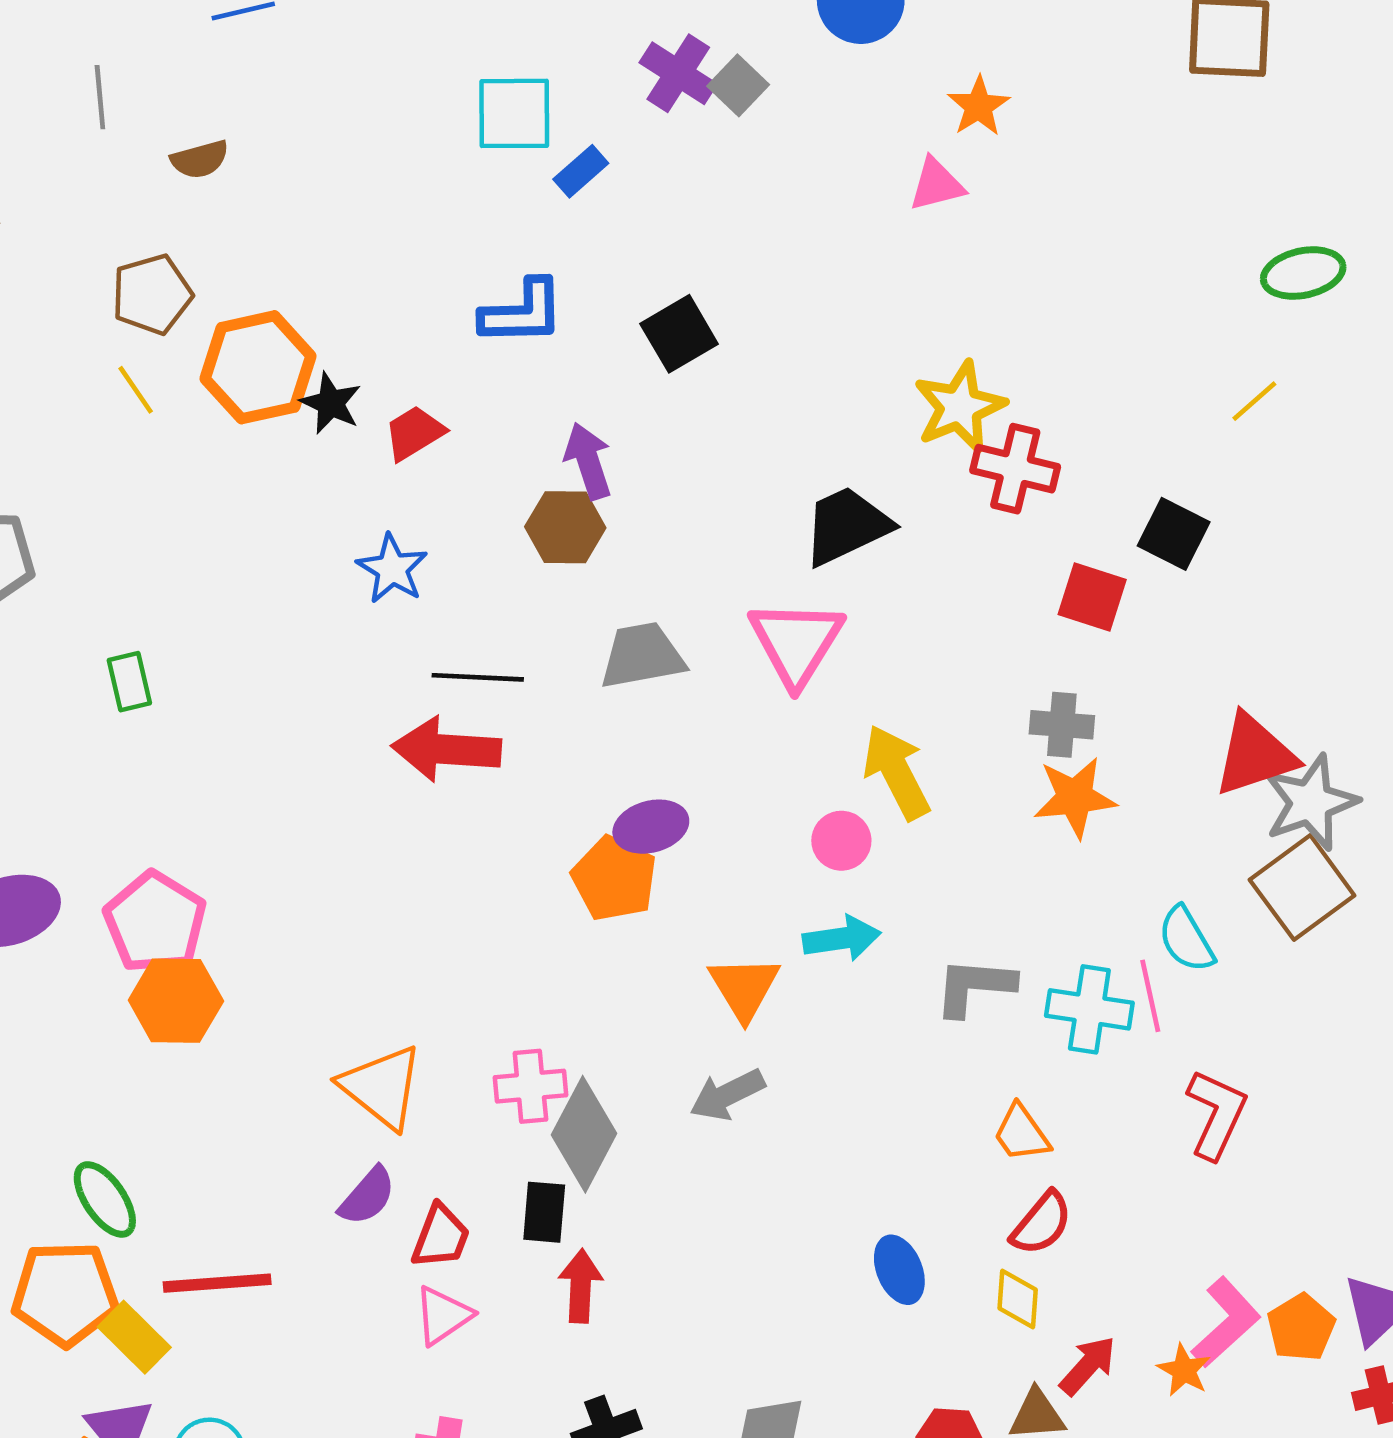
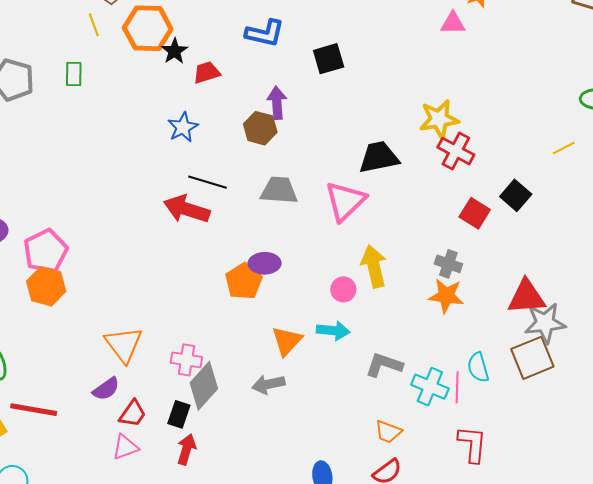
green rectangle: (129, 682) -> (74, 74), moved
red L-shape: (1216, 1114) -> (472, 444), turned -33
orange trapezoid: (1021, 1133) -> (388, 432), turned -48

